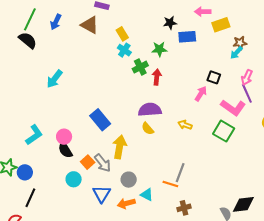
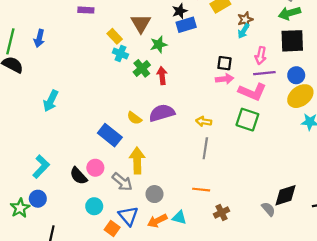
black star: (170, 23) -> (180, 11), moved
brown triangle: (90, 25) -> (141, 23), moved, turned 42
purple line: (247, 93) -> (264, 73), turned -60
pink arrow: (201, 94) -> (225, 79), moved, turned 63
yellow semicircle: (148, 129) -> (134, 118), moved
pink circle: (64, 137) -> (95, 168), moved
orange square: (88, 162) -> (112, 228), moved
blue circle: (25, 172) -> (38, 199), moved
gray line: (180, 173) -> (205, 148), moved
cyan triangle: (147, 195) -> (179, 218), moved

